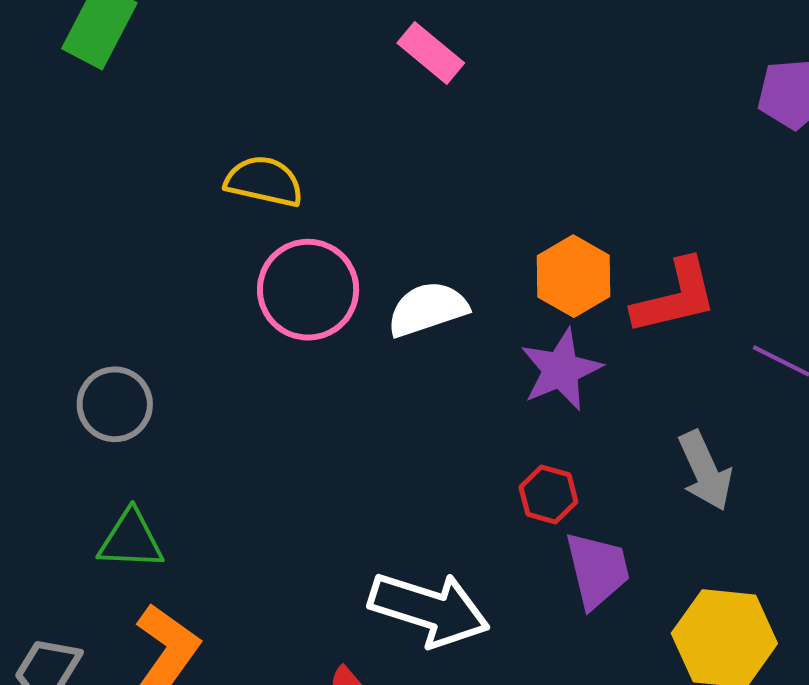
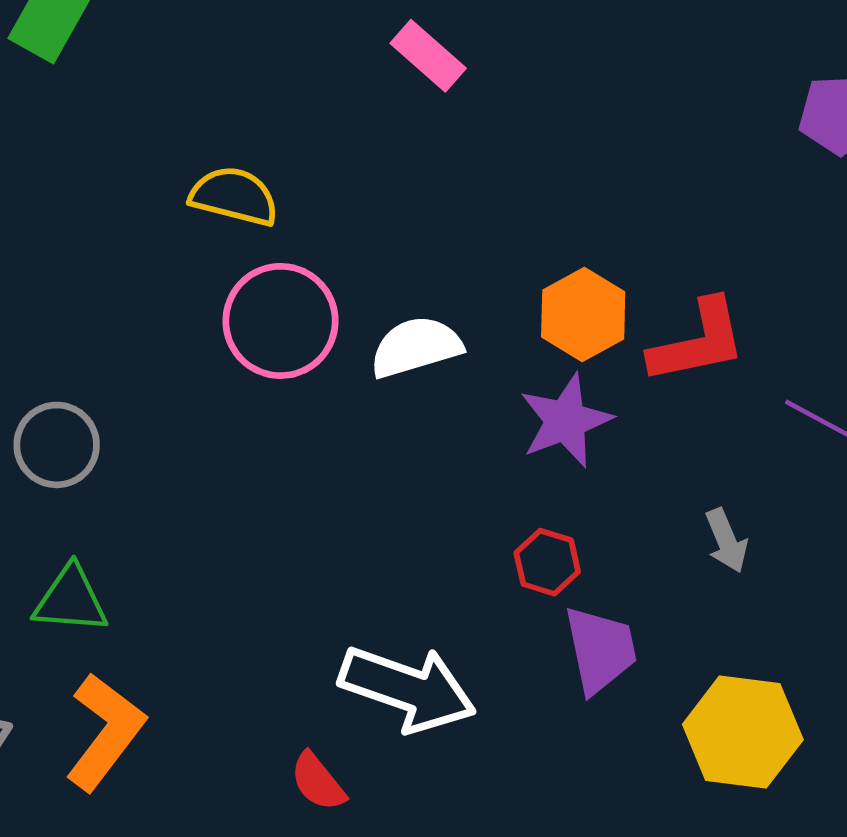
gray arrow: (705, 471) -> (726, 541), size x0.7

